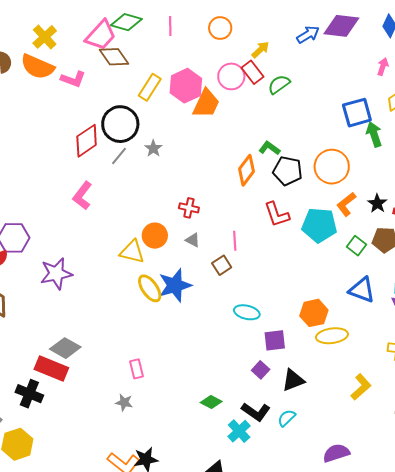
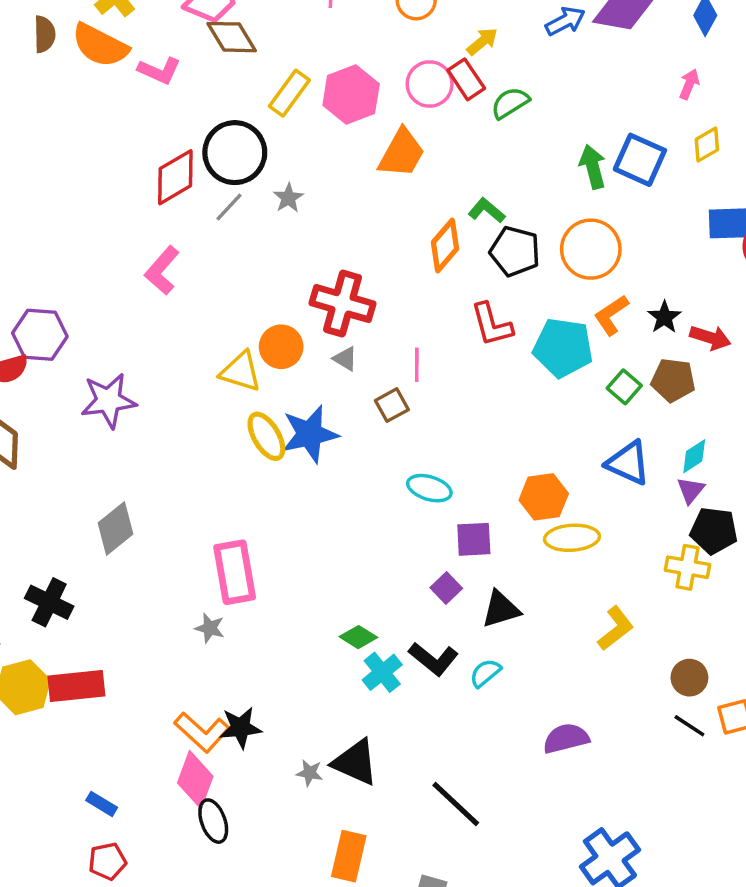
orange trapezoid: (206, 104) -> (402, 153), moved
blue square: (357, 113) -> (640, 160), turned 36
green arrow: (374, 134) -> (593, 167), moved
red cross: (189, 208) -> (342, 303), size x1.8
gray diamond: (65, 348) -> (115, 529), turned -72
red rectangle: (51, 369) -> (76, 686), moved, turned -32
pink rectangle: (136, 369) -> (235, 572), size x1.8
cyan cross: (239, 431) -> (382, 672), moved

